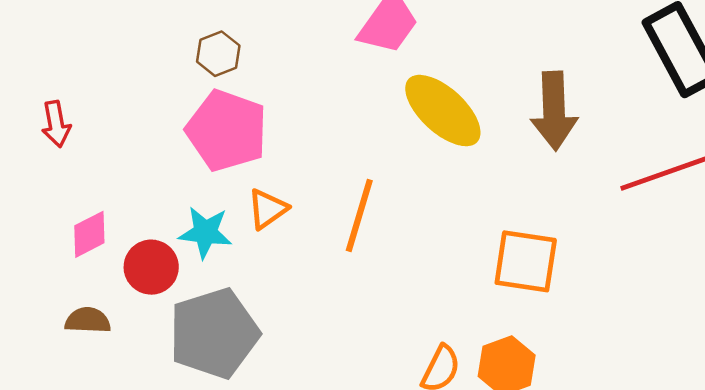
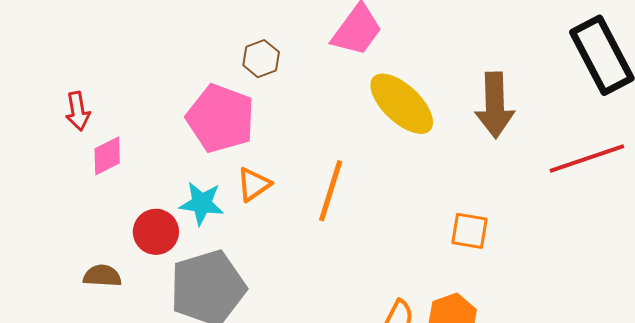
brown hexagon: (218, 54) -> (261, 59), moved
pink diamond: (89, 234) -> (107, 156), moved
orange square: (526, 261) -> (469, 231), size x0.7

